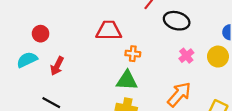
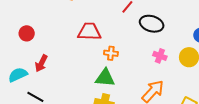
pink cross: (186, 56) -> (160, 56), turned -32
cyan semicircle: (27, 60) -> (18, 75), moved

